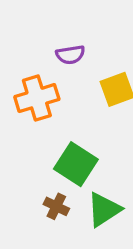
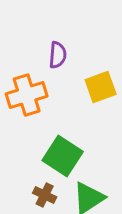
purple semicircle: (70, 55) -> (58, 55), turned -76

